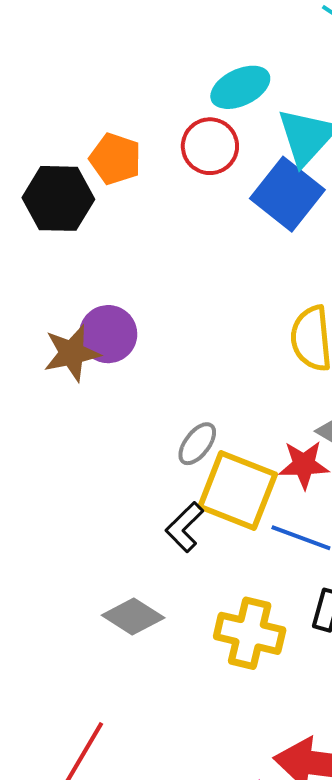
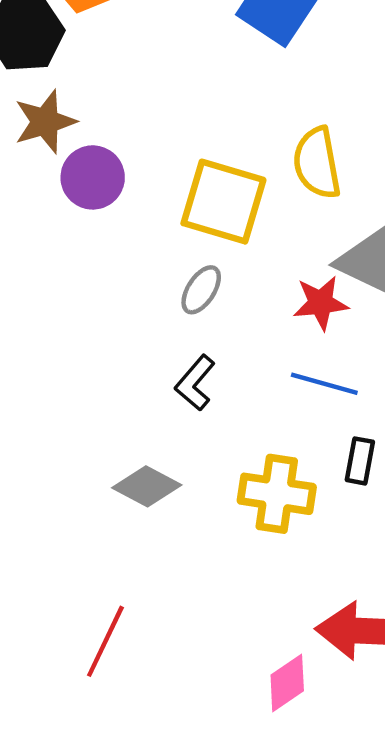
brown star: (72, 353) -> (45, 122), moved
yellow square: (238, 491) -> (223, 202), moved

